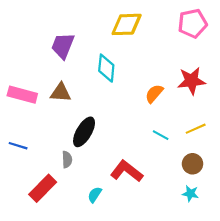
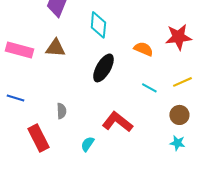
orange semicircle: (154, 94) -> (143, 49), turned 72
black ellipse: (84, 132) -> (103, 68), moved
red rectangle: (43, 188) -> (38, 138), turned -72

